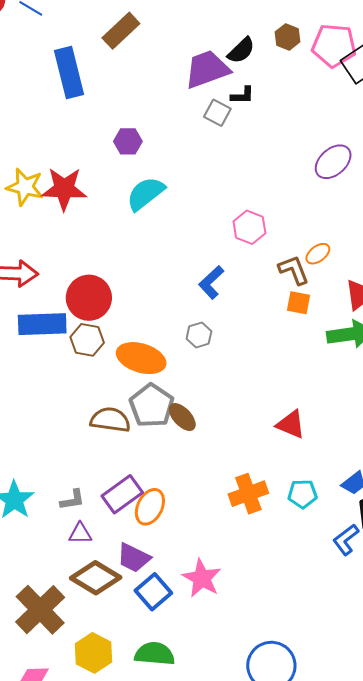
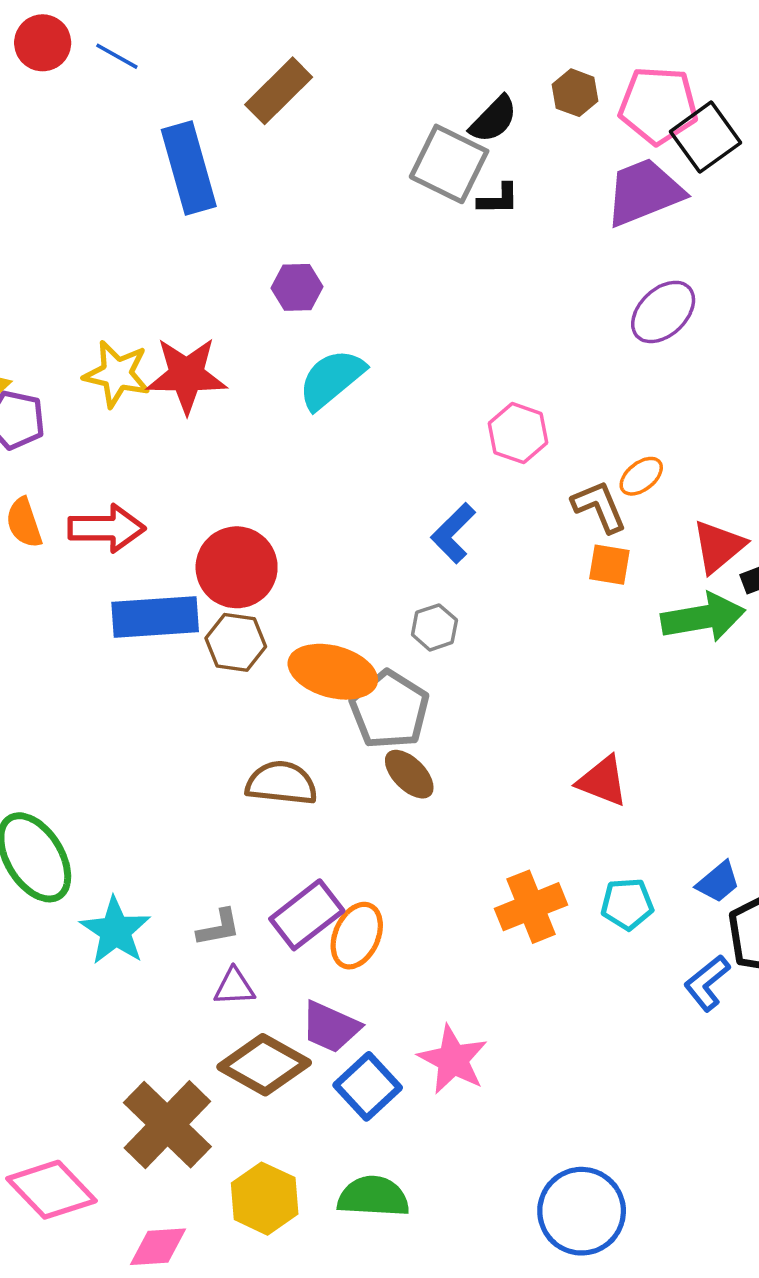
purple trapezoid: (207, 69) -> (644, 192), moved
gray square: (217, 113) -> (449, 164), moved, size x1.6
gray pentagon: (152, 406) -> (390, 710), moved

